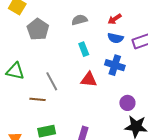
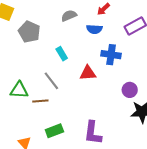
blue semicircle: (115, 38) -> (94, 29), moved
cyan rectangle: (84, 49) -> (62, 54), moved
green triangle: (15, 71) -> (19, 90), moved

